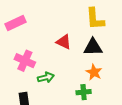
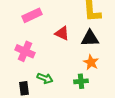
pink rectangle: (15, 23) -> (32, 15), moved
green arrow: (46, 77) -> (45, 78), moved, turned 35

